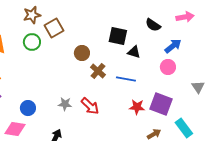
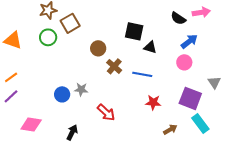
black semicircle: (153, 25) -> (178, 18), moved
gray star: (65, 104) -> (81, 89), moved
purple square: (161, 104) -> (190, 98), moved
red arrow: (90, 106) -> (106, 112), moved
blue circle: (28, 108) -> (62, 94), moved

